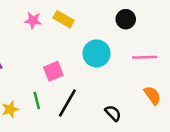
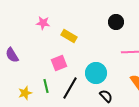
yellow rectangle: (63, 19) -> (69, 36), moved
cyan circle: (97, 53) -> (96, 73), moved

